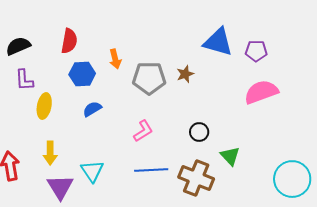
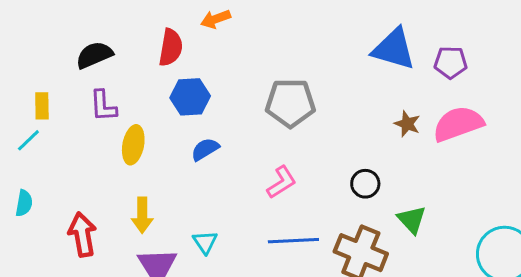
orange arrow: (115, 59) -> (216, 19), moved, turned 84
brown star: (185, 74) -> (407, 124), moved, turned -30
cyan triangle: (92, 171) -> (205, 242), size x0.7

